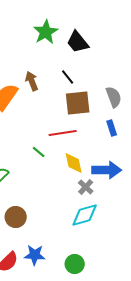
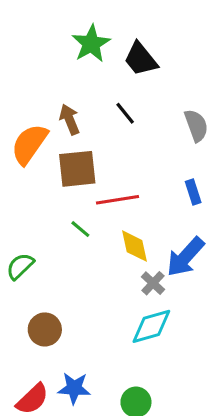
gray semicircle: (114, 97) -> (196, 126), moved
brown square: (78, 103) -> (77, 169), moved
blue arrow: (107, 170) -> (185, 257), turned 132

